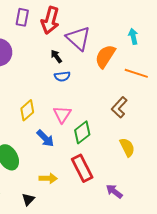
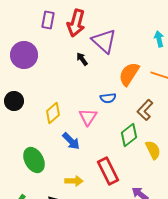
orange semicircle: (105, 56) -> (129, 74), moved
blue semicircle: (62, 76) -> (108, 98), moved
green diamond: (82, 132) -> (129, 135), moved

